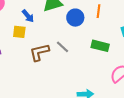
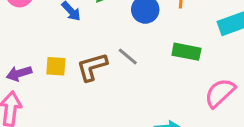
yellow square: (19, 32) -> (56, 66), moved

